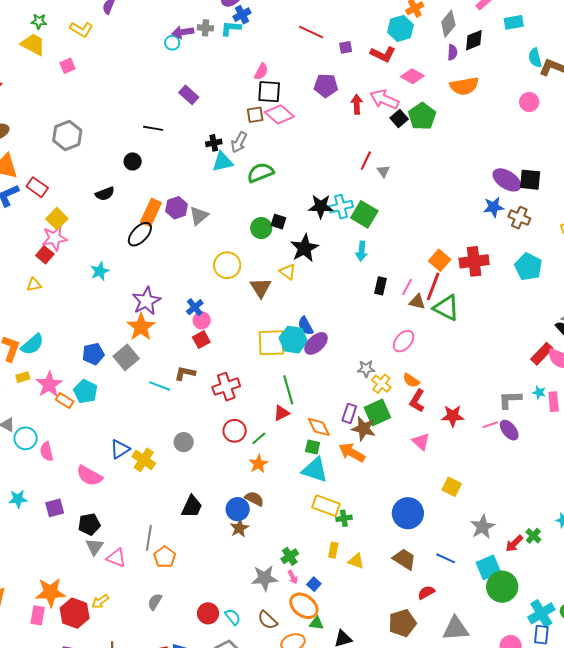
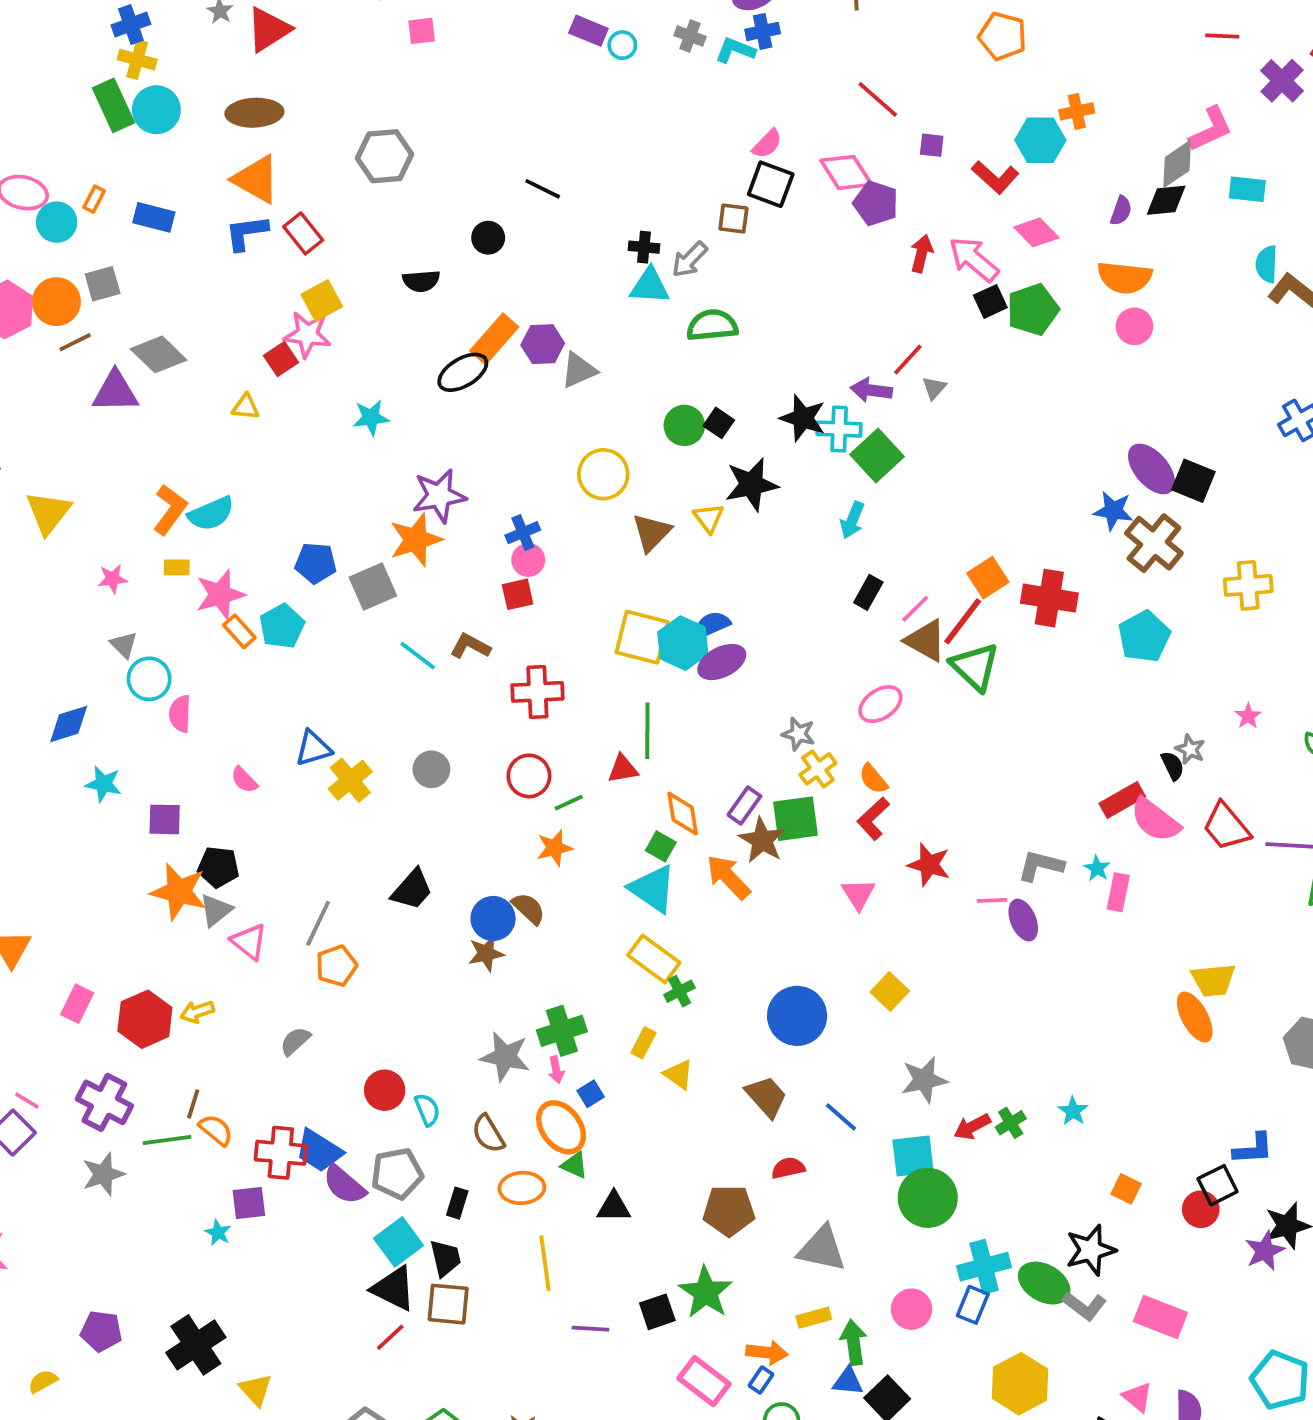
gray diamond: (448, 24) -> (1177, 164), moved
purple arrow: (183, 32) -> (871, 390), moved
purple rectangle: (189, 95) -> (588, 31), moved, turned -36
pink circle: (529, 102) -> (1134, 326), moved
pink diamond: (279, 114) -> (846, 172), moved
brown cross: (519, 218) -> (1154, 543), size x1.4
brown triangle: (417, 302) -> (926, 641), size x1.4
blue semicircle: (305, 326) -> (712, 625), turned 78
pink semicircle: (89, 476) -> (244, 780), size x0.6
green cross: (344, 518) -> (679, 991), turned -35
green cross: (290, 556) -> (562, 1031), size x1.4
orange star: (50, 592) -> (179, 892), moved

